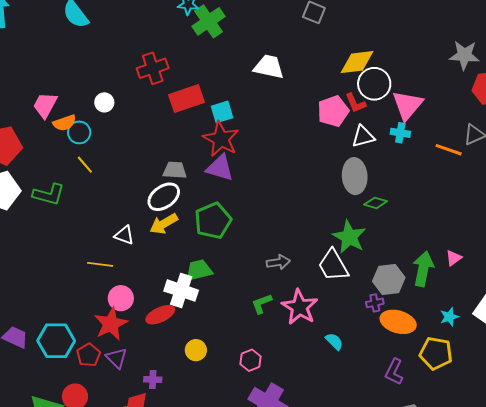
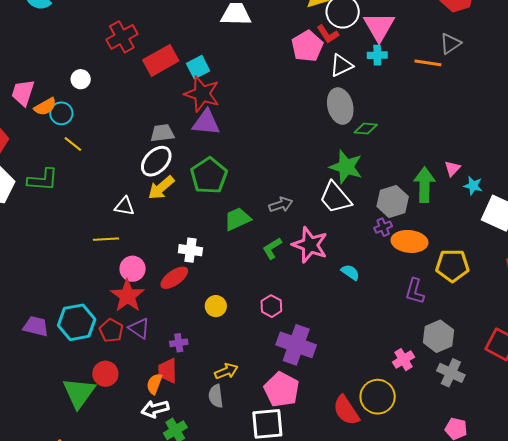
green trapezoid: (199, 270) -> (237, 219), moved
white cross: (181, 291) -> (190, 250), size x0.7
cyan star: (449, 317) -> (473, 186), moved, turned -30

